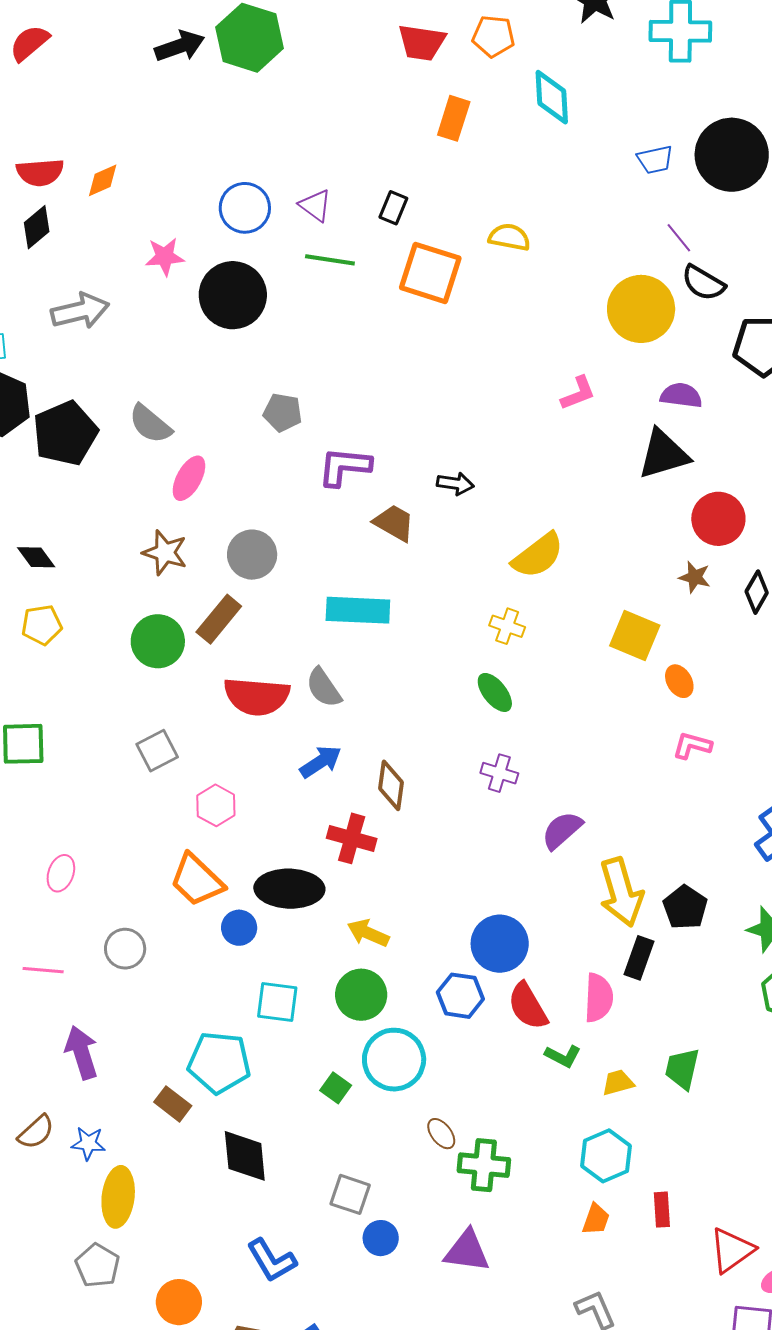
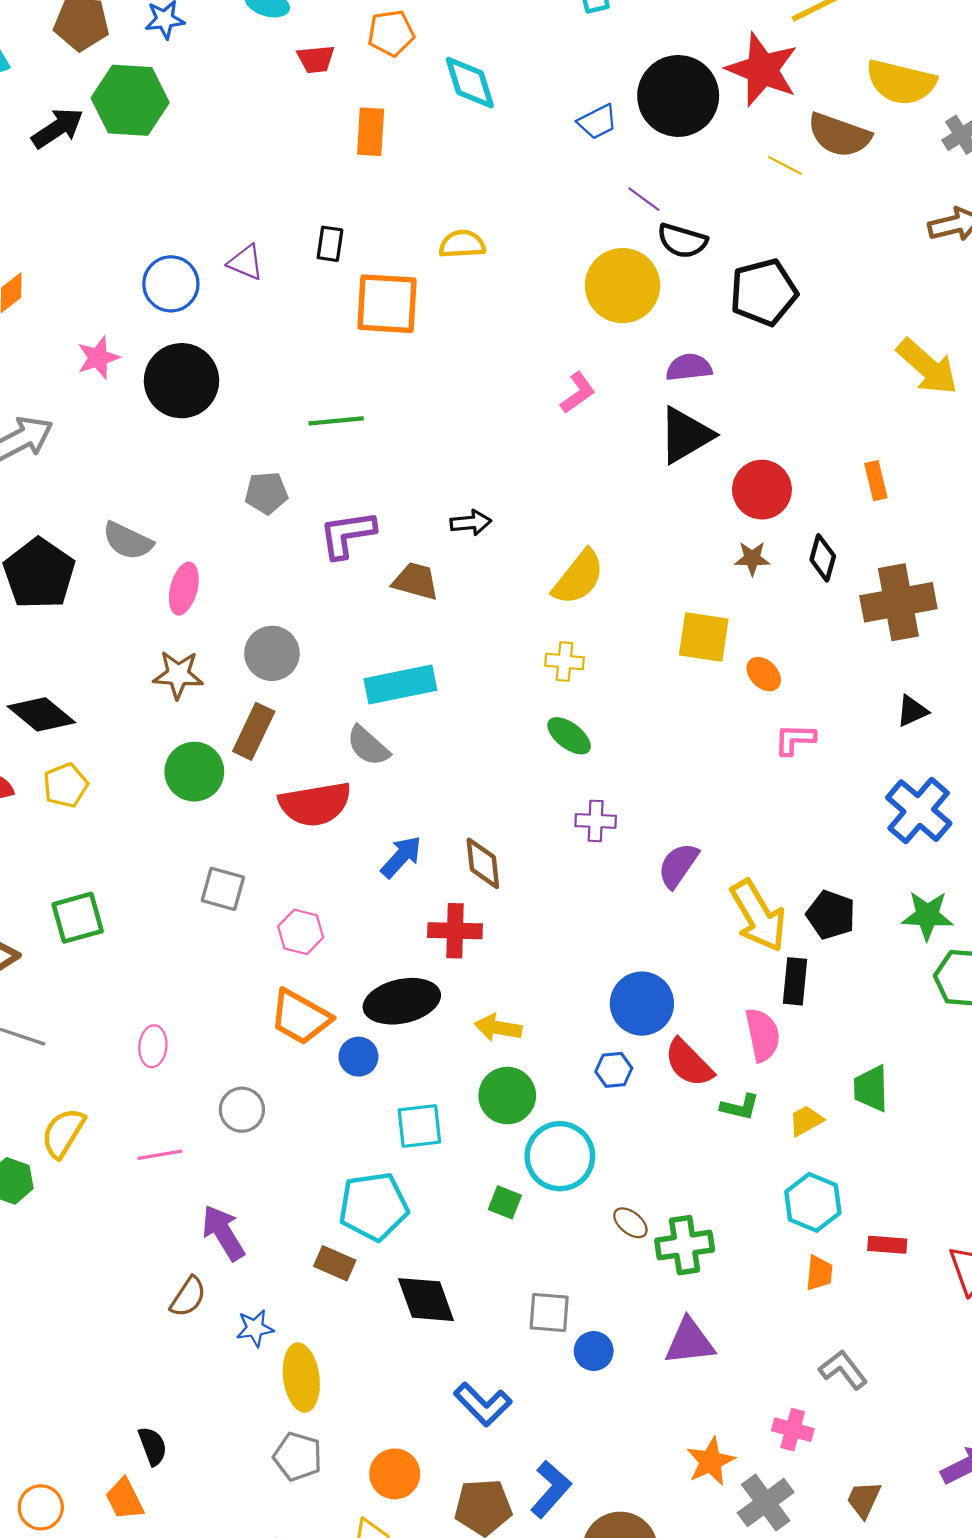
red trapezoid: (422, 42) -> (316, 59), size x0.7
green line: (330, 260) -> (336, 421), moved
black diamond: (36, 557) -> (41, 714), size x1.5
gray semicircle: (324, 688) -> (368, 746), moved
gray square: (157, 751) -> (223, 889), turned -33
blue hexagon: (460, 996) -> (614, 1070), size x0.7
brown semicircle: (36, 1132) -> (188, 1297), moved
red rectangle: (662, 1210) -> (887, 1245), turned -68

